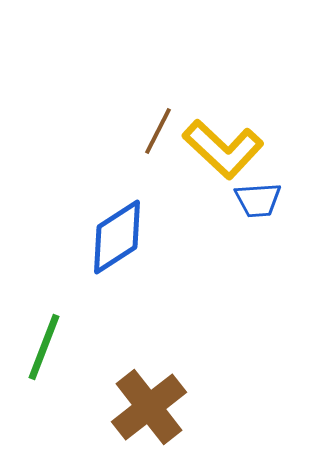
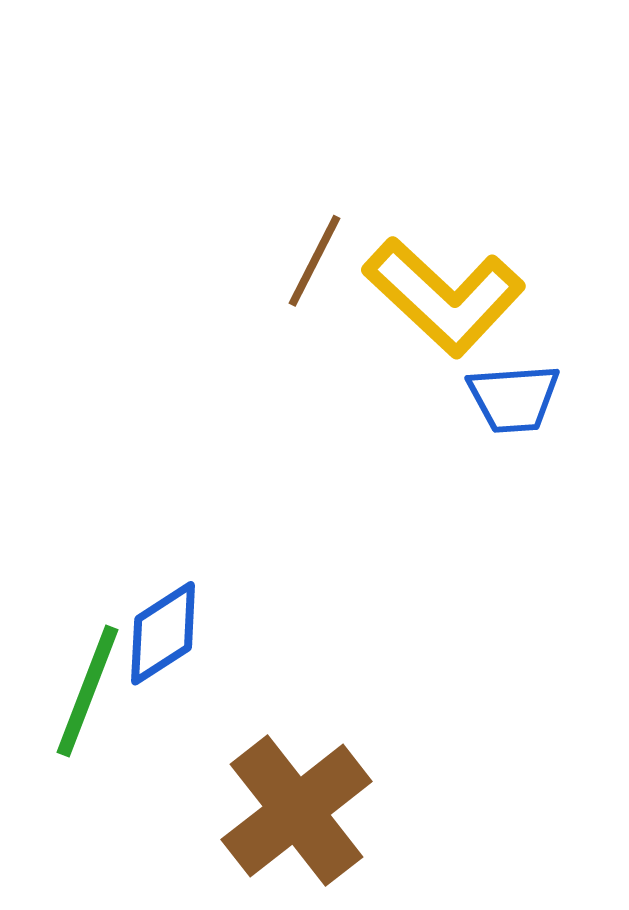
blue diamond: (117, 237) -> (163, 633), moved, size x0.7

